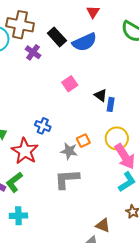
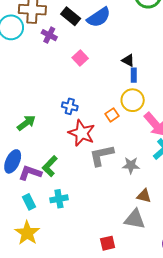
pink square: (70, 84) -> (80, 58), moved
black triangle: (101, 95) -> (128, 60), moved
yellow circle: (117, 138) -> (133, 100), moved
red star: (25, 151) -> (82, 133), moved
gray star: (69, 151) -> (131, 165), moved

